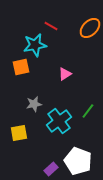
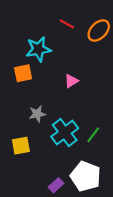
red line: (51, 26) -> (67, 24), moved
green line: (88, 111) -> (93, 135), moved

